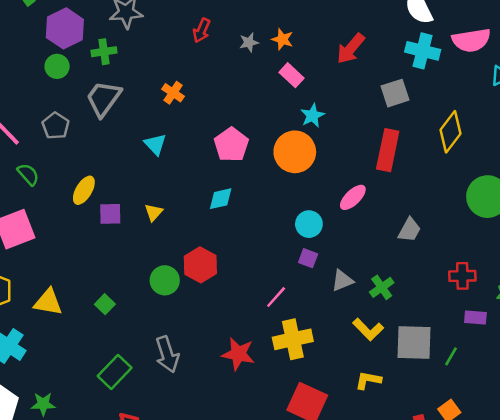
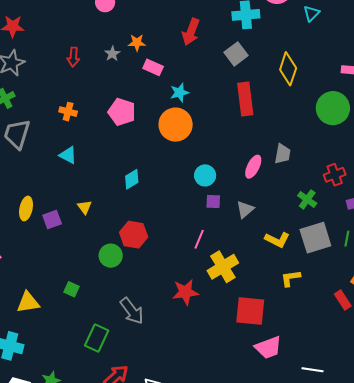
cyan star: (312, 116) -> (179, 92), turned 30
pink pentagon: (231, 145) -> (122, 112), moved
pink ellipse: (353, 197) -> (253, 167), moved
green cross: (382, 287) -> (307, 199), moved

